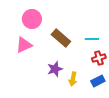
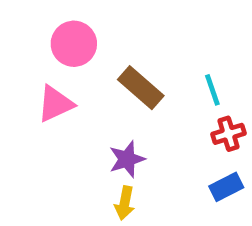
cyan line: (92, 39) -> (212, 90), turned 72
yellow arrow: (73, 79) -> (125, 203), moved

